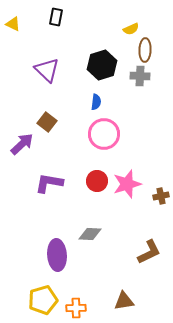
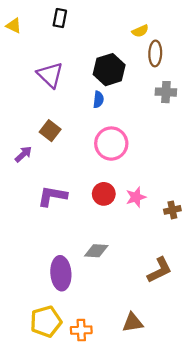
gray cross: (140, 76) -> (166, 92), moved
blue semicircle: (96, 102) -> (98, 100), moved
purple arrow: (22, 144) -> (23, 154), size x0.7
pink star: (127, 184) -> (136, 197), size x0.7

